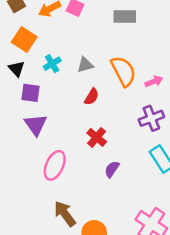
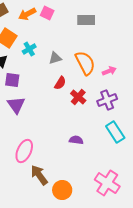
cyan cross: (52, 64) -> (29, 49), moved
red cross: (97, 137) -> (78, 97), moved
pink ellipse: (55, 165) -> (24, 151), moved
purple semicircle: (112, 169) -> (76, 140), turned 64

